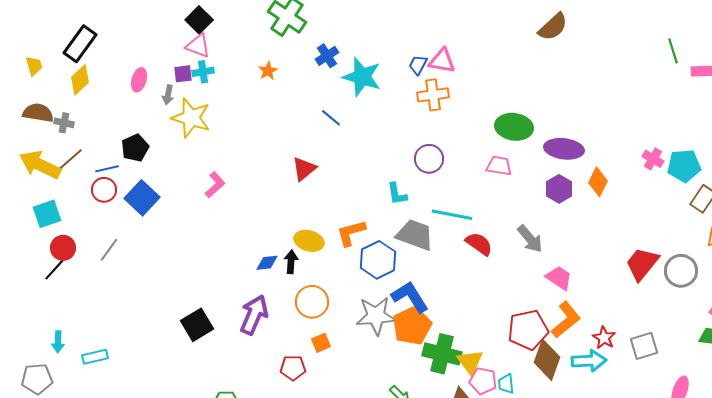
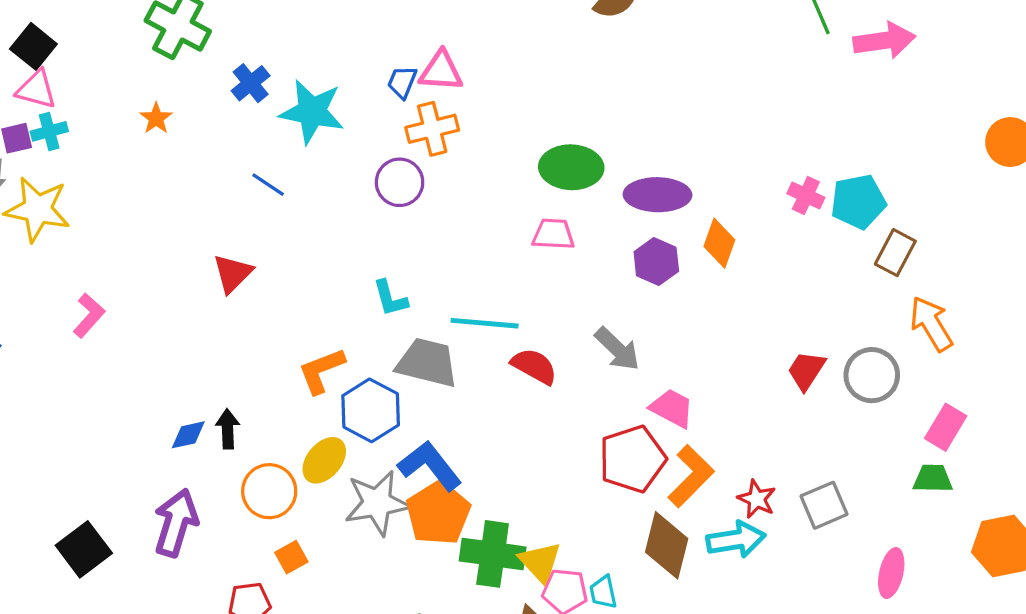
purple circle: (429, 159) -> (400, 182), moved
yellow ellipse: (309, 241) -> (324, 460), moved, turned -60
red trapezoid: (642, 264) -> (806, 370), size x0.7
red pentagon: (528, 330) -> (632, 459), moved

